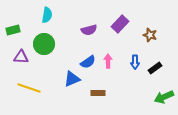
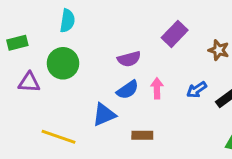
purple semicircle: (89, 30) -> (129, 59), moved
blue arrow: (135, 62) -> (197, 90), turned 56
yellow line: (29, 88) -> (59, 137), moved

